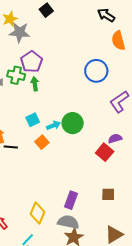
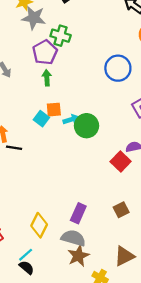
green cross: (16, 75) -> (61, 36), moved
cyan square: (33, 120) -> (41, 119), turned -32
cyan arrow: (53, 125) -> (71, 119), moved
orange square: (42, 142) -> (54, 110), moved, turned 32
brown square: (108, 194) -> (121, 210), turned -32

